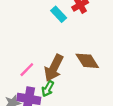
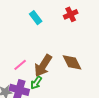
cyan rectangle: (59, 14) -> (36, 18), moved

